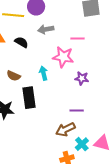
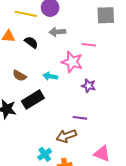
cyan arrow: (43, 73) -> (50, 76), turned -72
black rectangle: (29, 98) -> (33, 100), turned 60
cyan cross: (82, 144) -> (45, 154), moved

